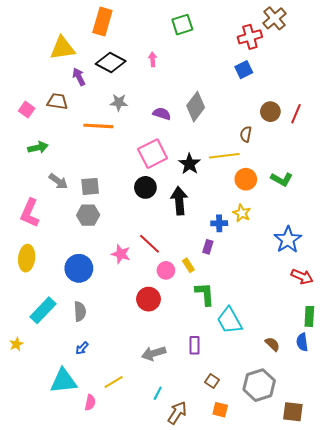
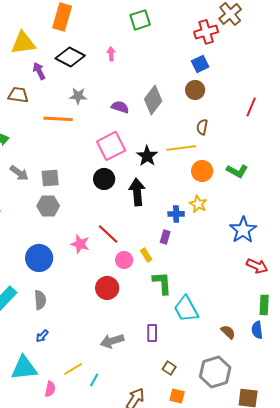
brown circle: (270, 112) -> (195, 90), moved
cyan line: (158, 393) -> (94, 380), moved

